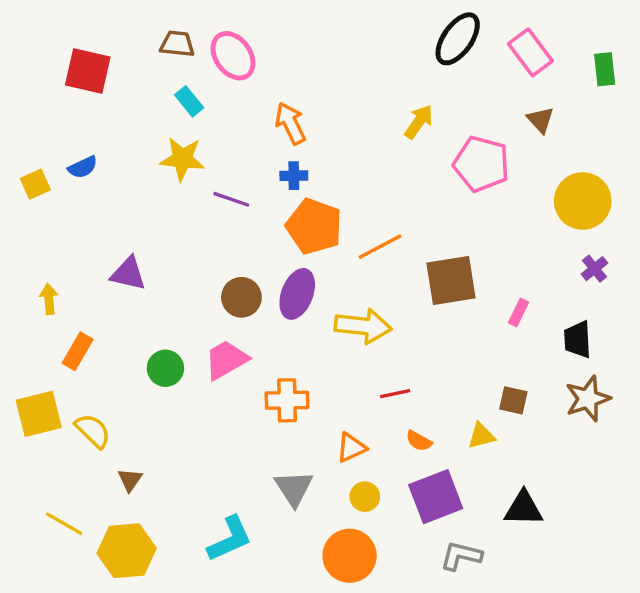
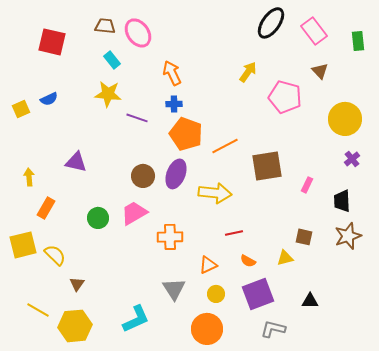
black triangle: (524, 508) -> (310, 301), size x0.7

